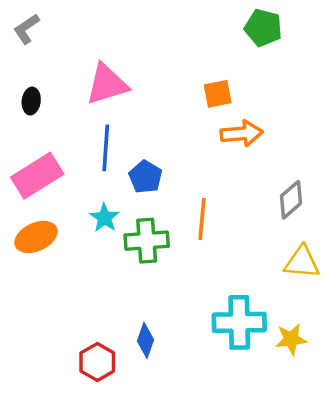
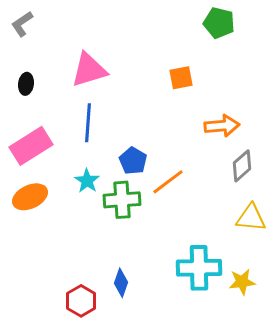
orange arrow: (242, 134) -> (222, 126), moved
blue pentagon: (145, 177) -> (133, 161), moved
orange line: (202, 219) -> (168, 182), turned 48

